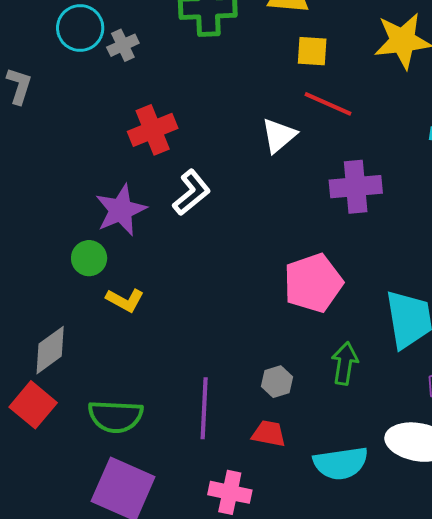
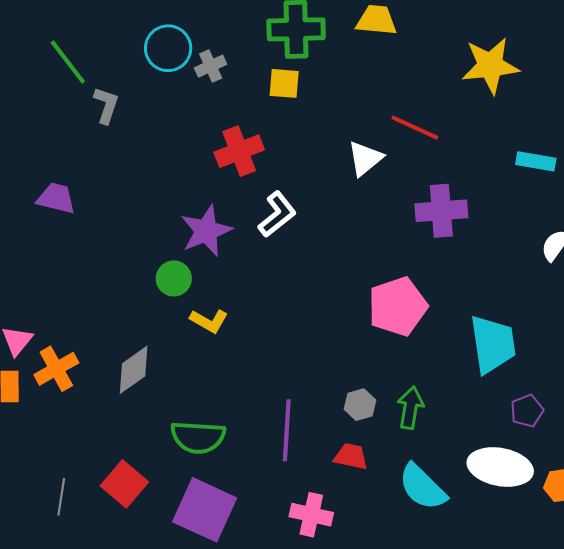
yellow square: (312, 51) -> (284, 83), moved
green arrow: (345, 363) -> (410, 408), moved
red square: (33, 405) -> (124, 484), moved
cyan semicircle: (341, 463) -> (422, 487), turned 52

